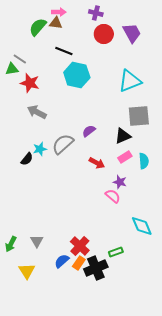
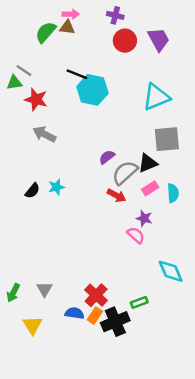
black line: (64, 51) -> (77, 74), moved
gray semicircle: (63, 144) -> (125, 173), moved
cyan star: (40, 149) -> (56, 187), moved
blue semicircle: (62, 261) -> (74, 313), turned 49

